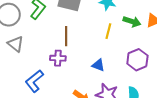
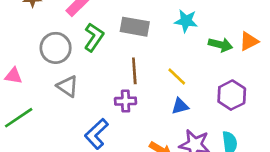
yellow line: (108, 31) -> (177, 76), moved, turned -56
blue triangle: (98, 65) -> (180, 106), turned -32

